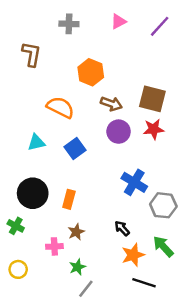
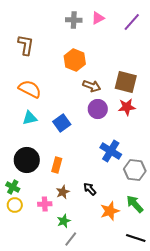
gray cross: (69, 24) -> (74, 20), moved
orange semicircle: (60, 107) -> (30, 89), moved
black arrow: (122, 228) -> (90, 189), moved
yellow circle: (18, 269) -> (15, 205), moved
black line: (144, 283) -> (136, 238), moved

